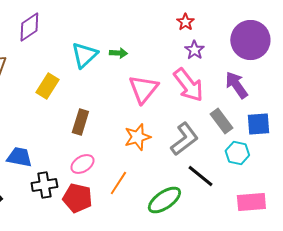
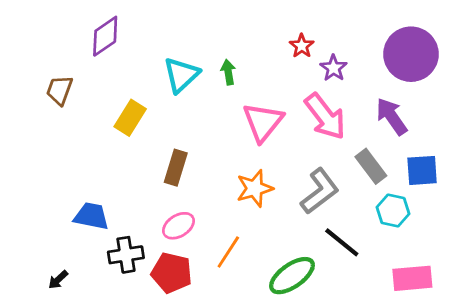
red star: (185, 22) -> (302, 46), moved
green arrow: (118, 53) -> (228, 72), turned -102

